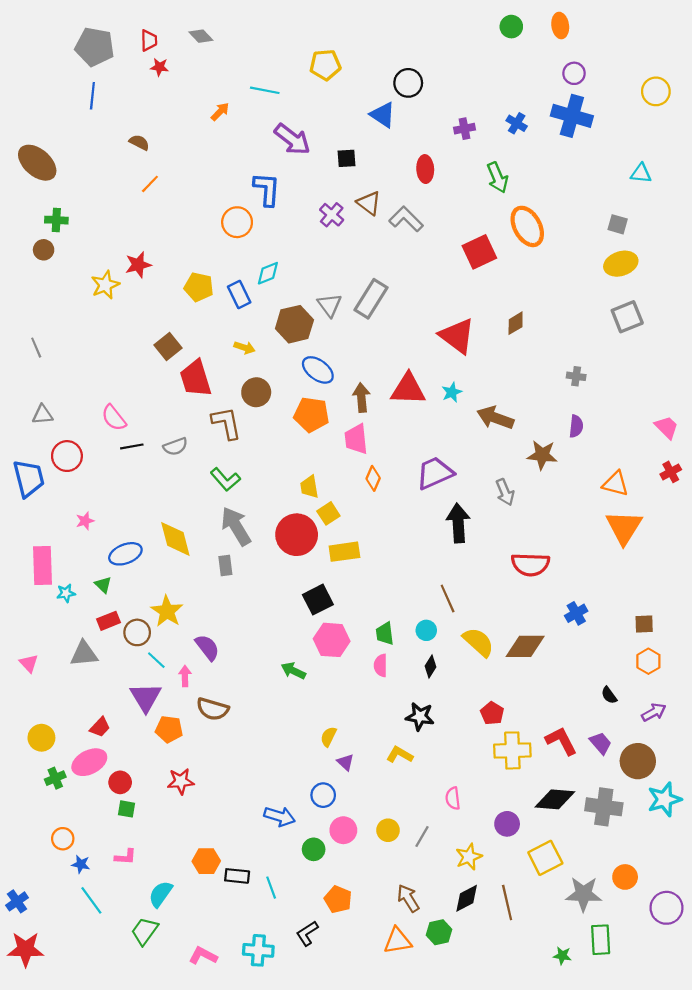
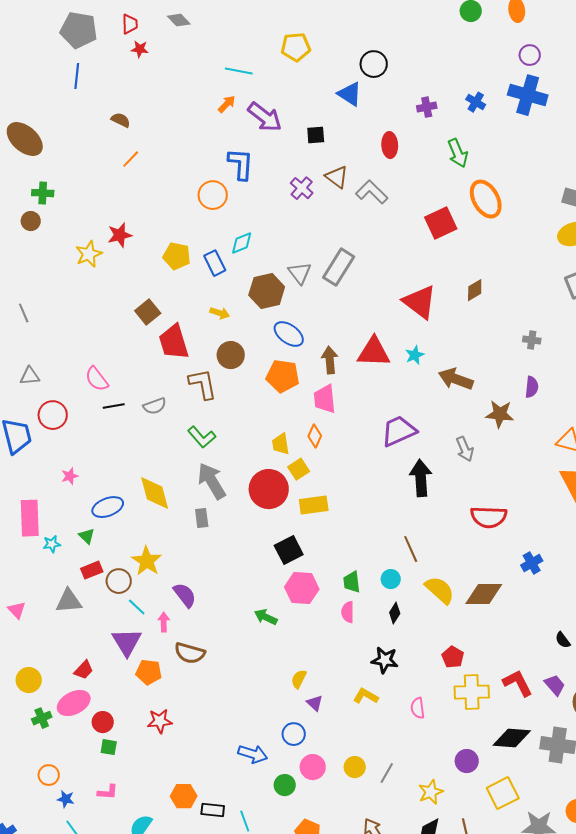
orange arrow: (220, 112) -> (227, 104), moved
orange diamond: (373, 478) -> (315, 436), moved
pink semicircle: (453, 798) -> (418, 708), moved

